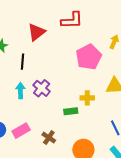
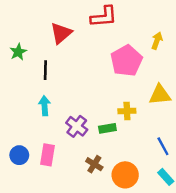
purple cross: (42, 88) -> (77, 126), moved
pink rectangle: (21, 131) -> (48, 155), turned -48
brown cross: (49, 138) -> (94, 164), moved

